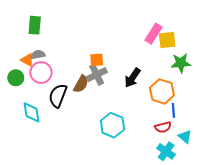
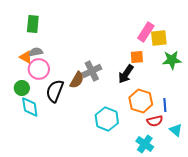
orange square: (97, 60) -> (137, 57), moved
green circle: (16, 78) -> (22, 88), moved
orange hexagon: (162, 91) -> (141, 101), moved
cyan cross: (166, 151) -> (145, 144), moved

